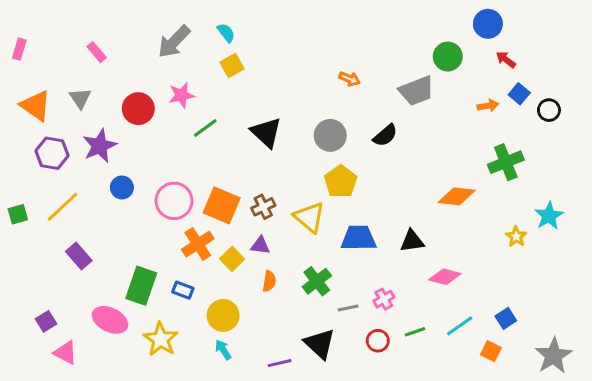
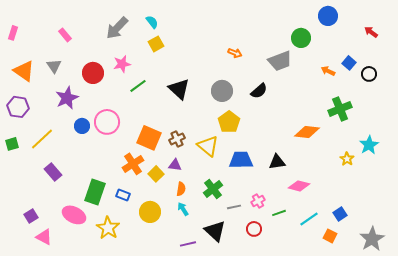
red arrow: (506, 60) -> (371, 32), moved
orange arrow: (488, 106) -> (328, 71), turned -144
purple hexagon: (52, 153) -> (18, 107), moved
pink circle: (174, 201) -> (107, 122), moved
green line: (415, 332) -> (279, 213), moved
cyan arrow: (223, 350) -> (183, 209), moved

